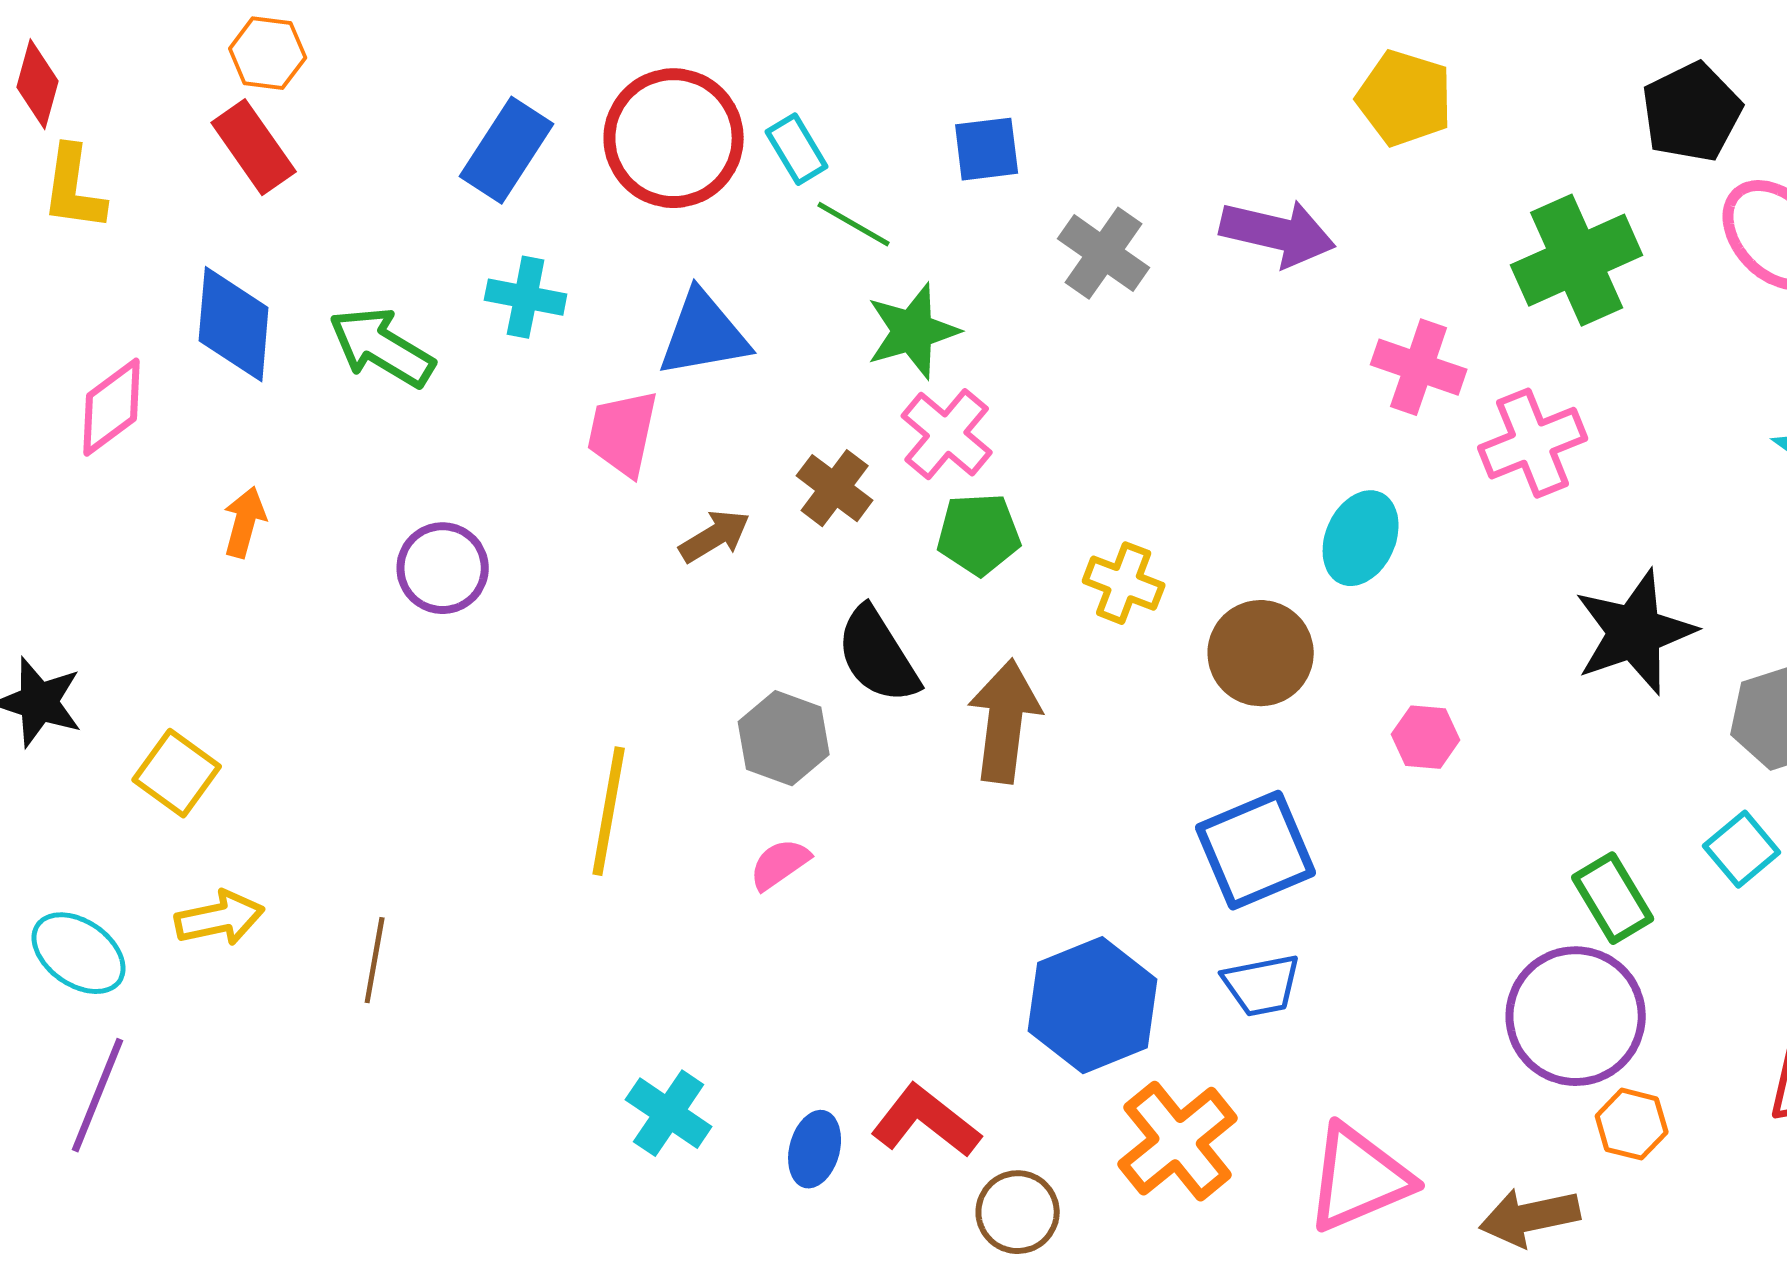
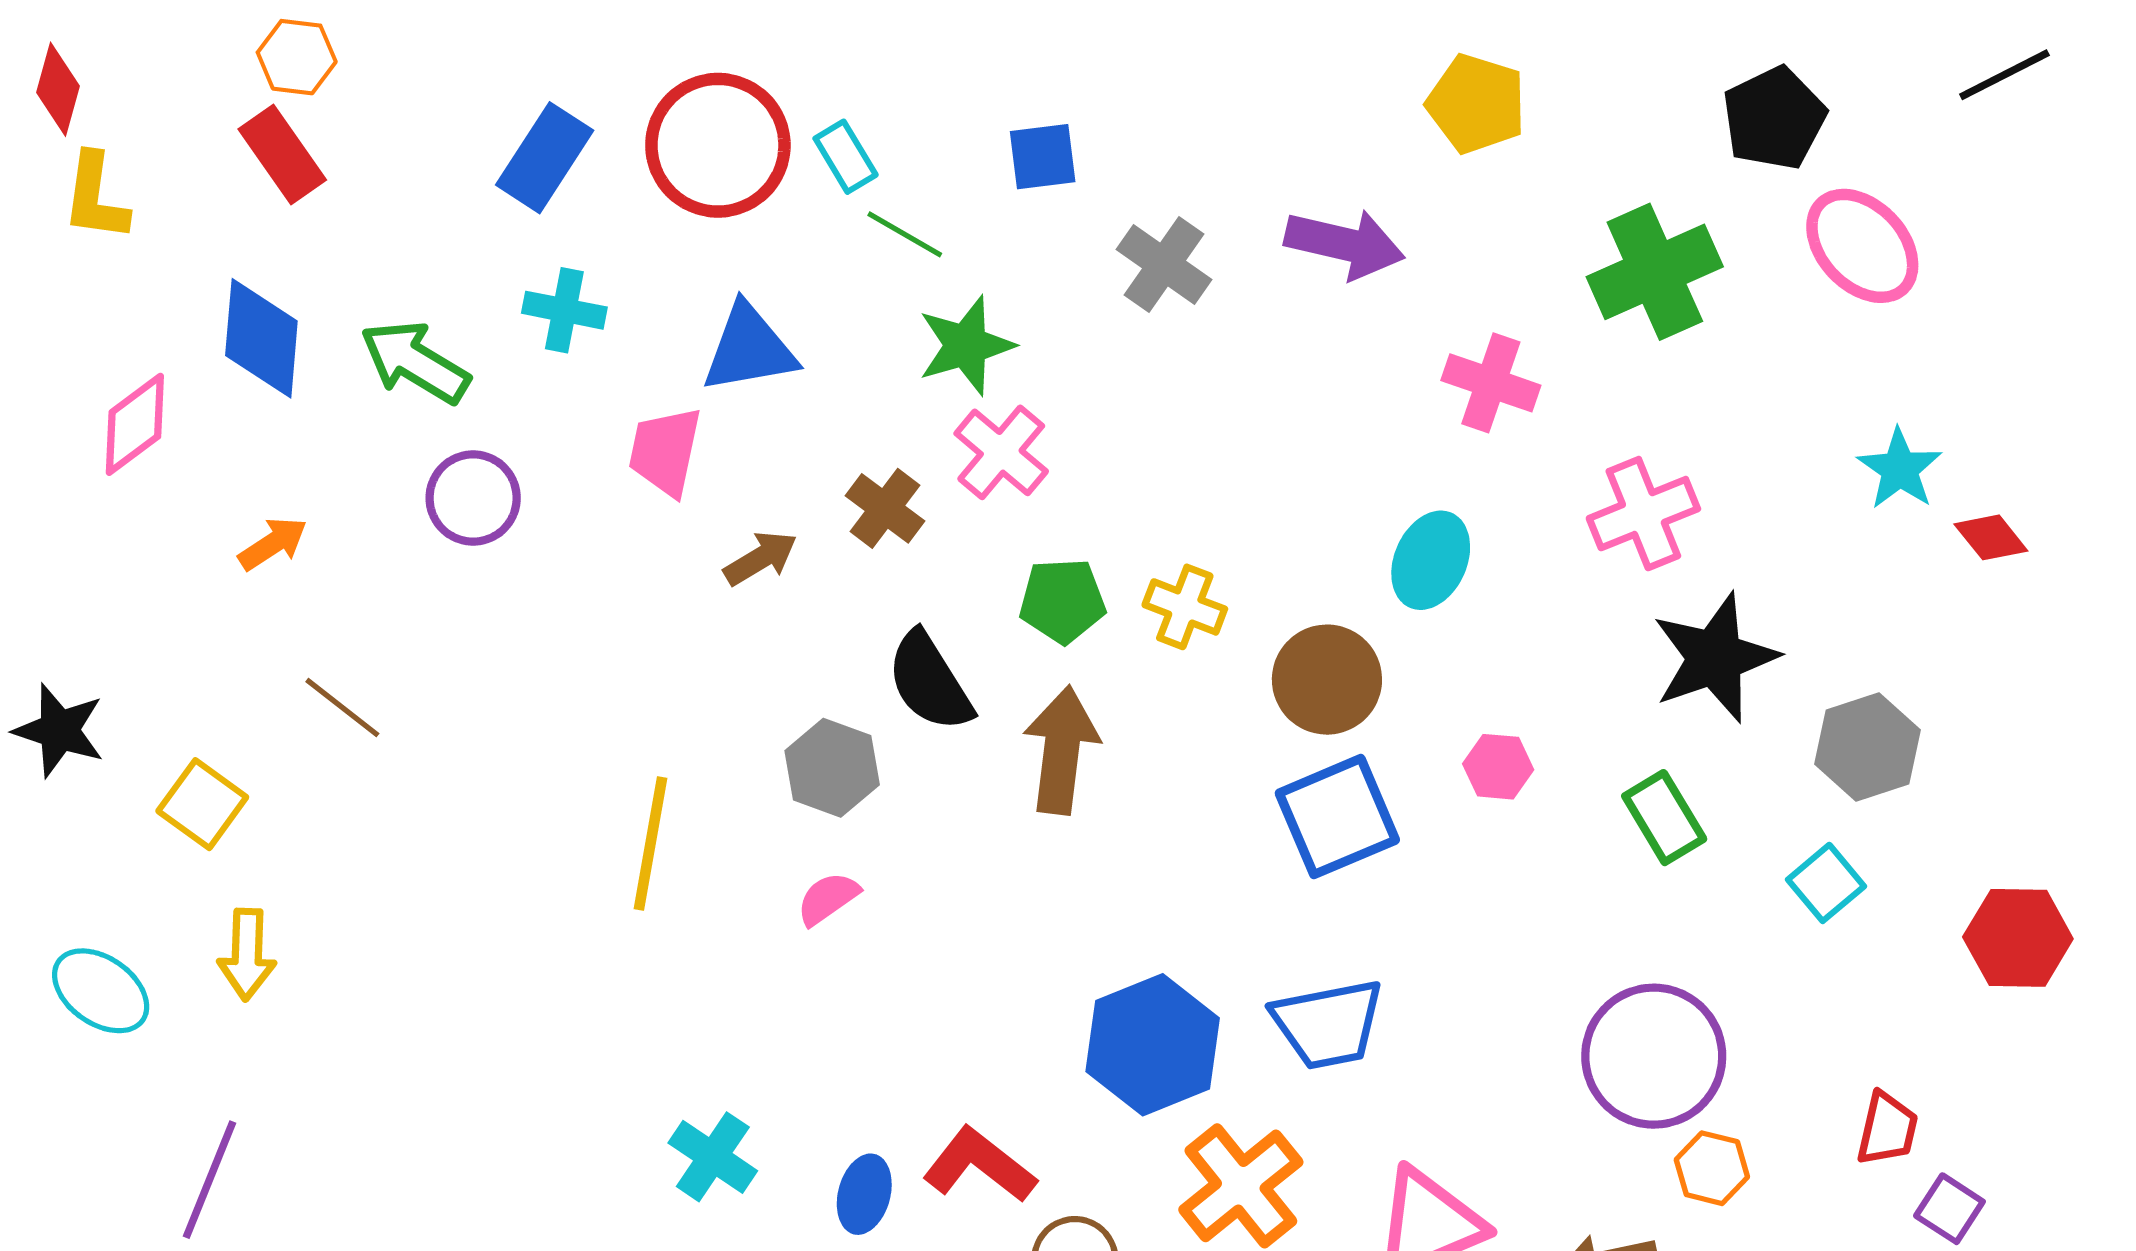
pink cross: (1533, 443) -> (1643, 514), moved
orange arrow: (245, 522) -> (273, 544), turned 42
green pentagon: (979, 534) -> (1062, 601), moved
purple circle: (443, 568) -> (473, 498), moved
blue square: (1256, 850) -> (1337, 817), moved
green rectangle: (1613, 898) -> (1664, 818), moved
yellow arrow: (220, 918) -> (247, 955), turned 104
brown line: (375, 960) -> (342, 708), moved, turned -62
blue trapezoid: (1262, 985) -> (1328, 1024), size x1.4
purple line: (98, 1095) -> (210, 1180), moved

